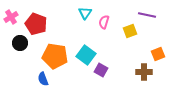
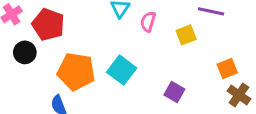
purple square: (101, 70) -> (174, 92), moved
brown cross: (144, 72) -> (239, 95), moved, turned 35

